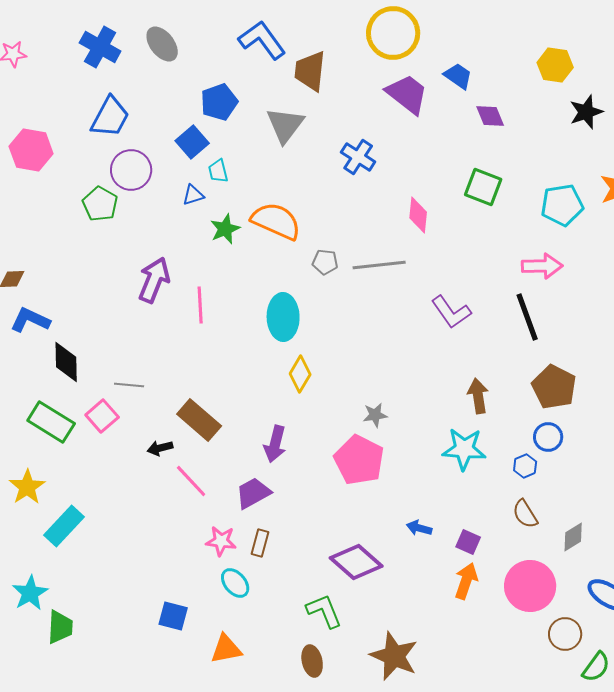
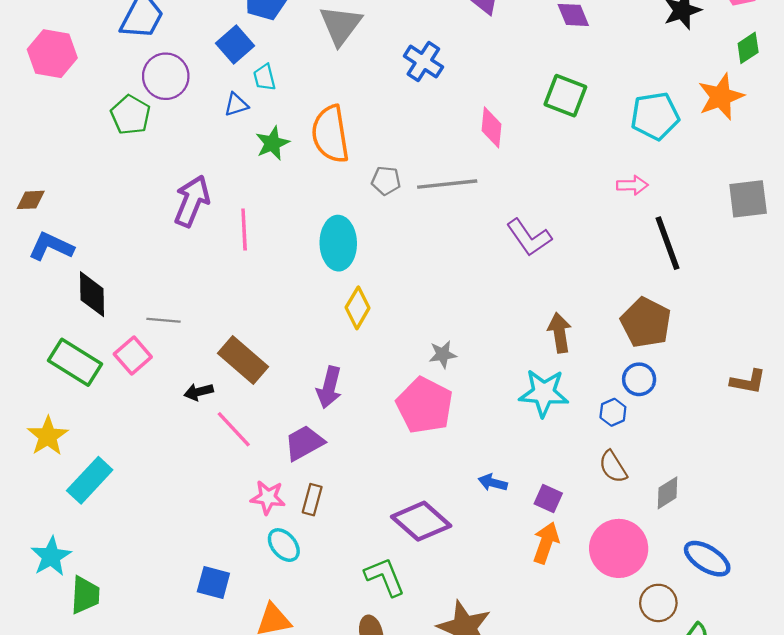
orange semicircle: (276, 221) -> (330, 134), turned -123
pink arrow: (542, 266) -> (632, 185), size x0.7
black line: (527, 317) -> (667, 243), moved

